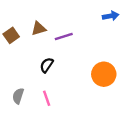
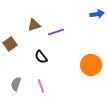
brown square: (11, 35) -> (10, 44), moved
black semicircle: (47, 65) -> (41, 57), turned -72

